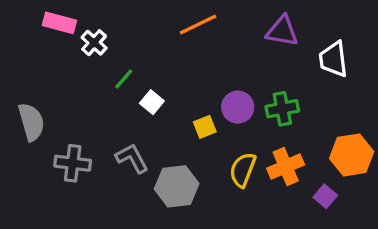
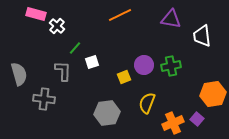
white square: (152, 102) -> (92, 62), turned 32
gray L-shape: (132, 158) -> (63, 71), moved, turned 30
orange cross: (286, 167) -> (173, 123), moved

